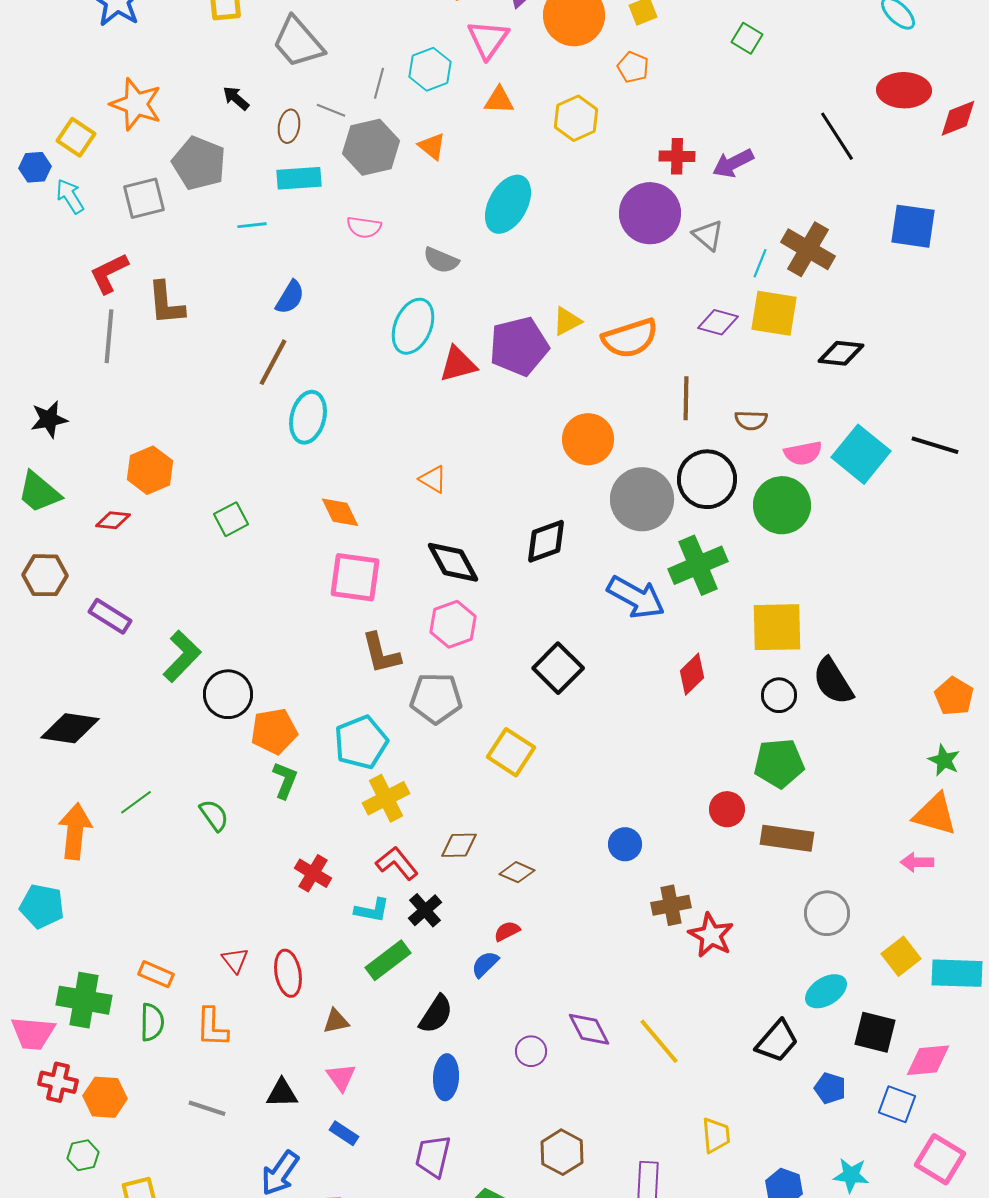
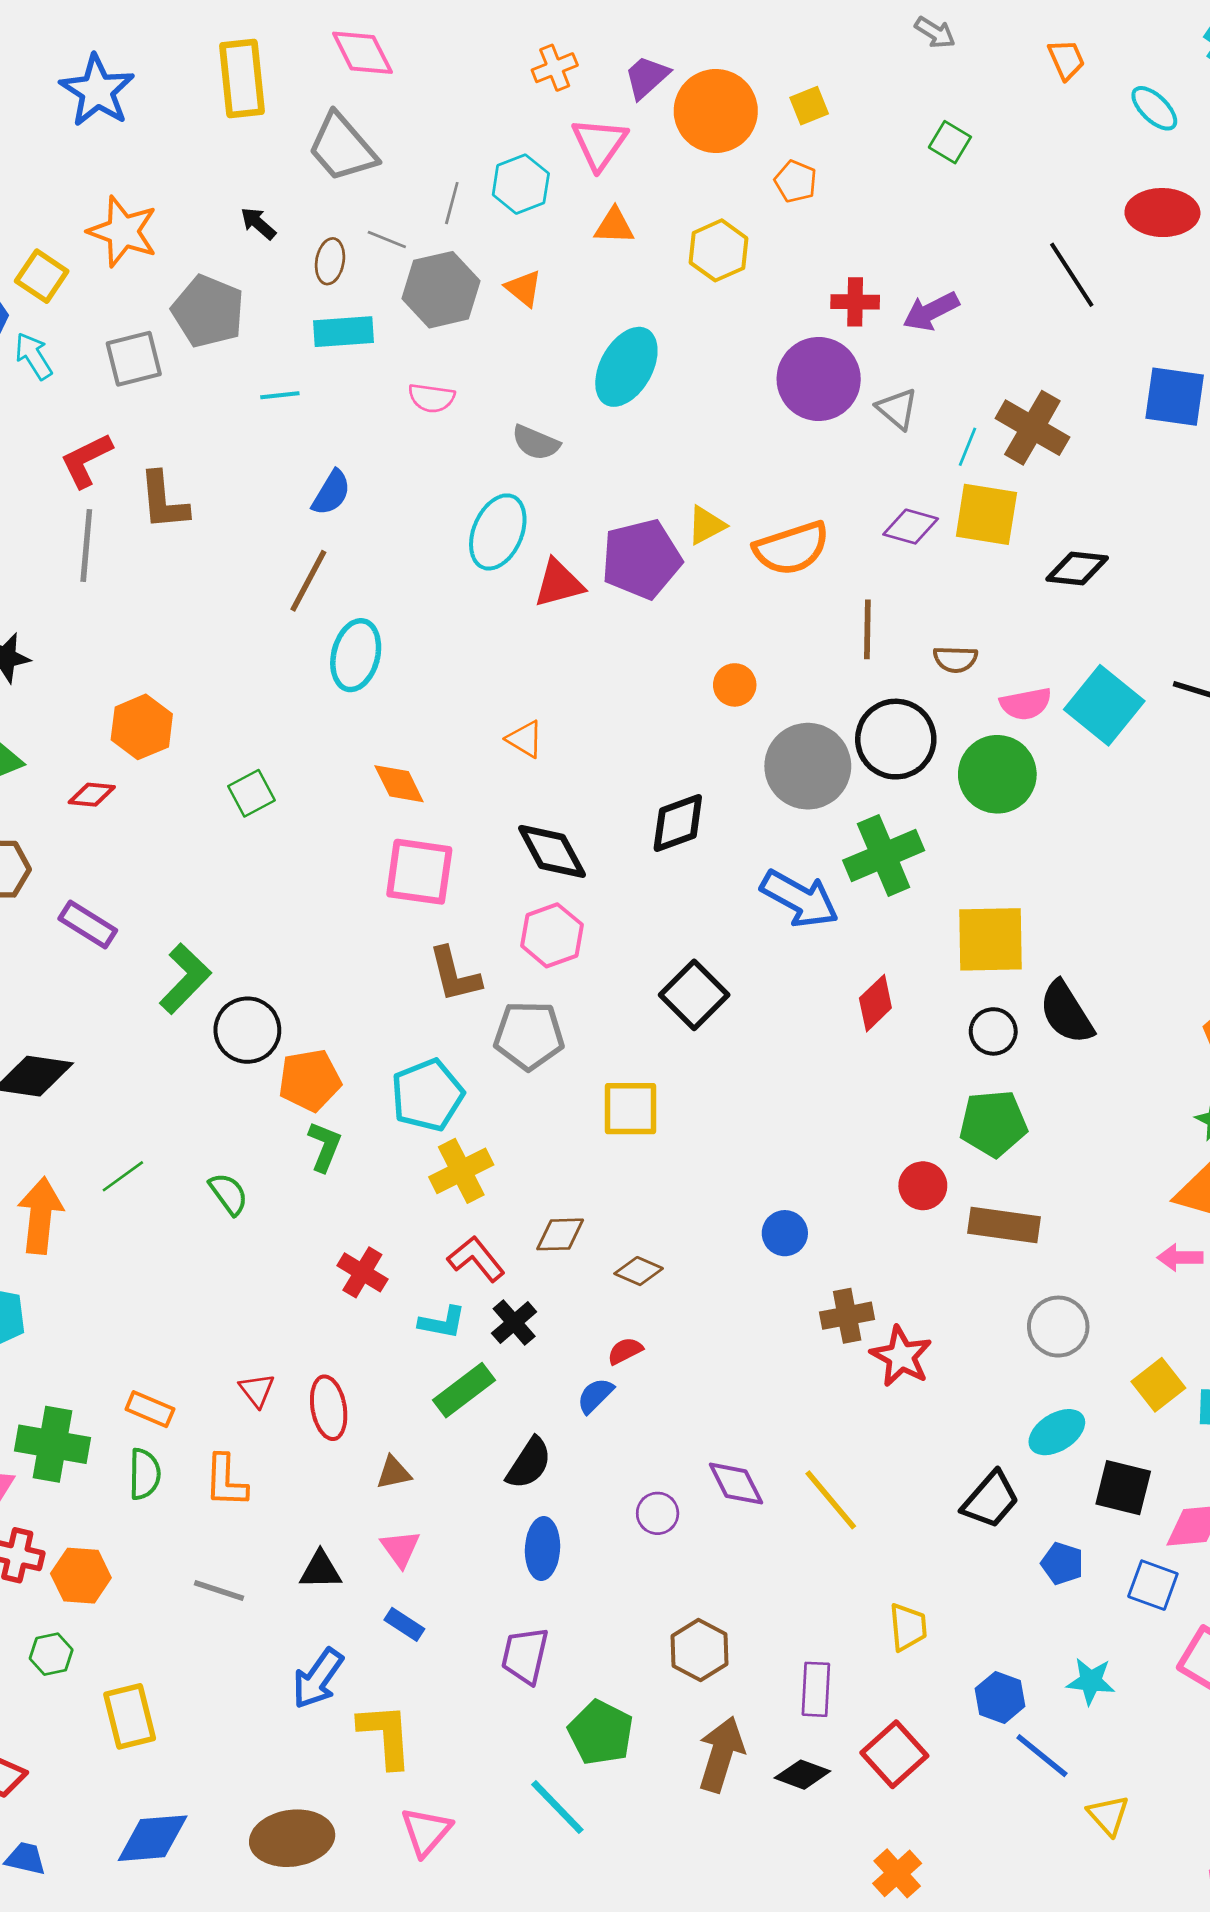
orange circle: (588, 439) -> (735, 685), size x0.6
yellow square: (511, 752) -> (630, 1109), turned -33

